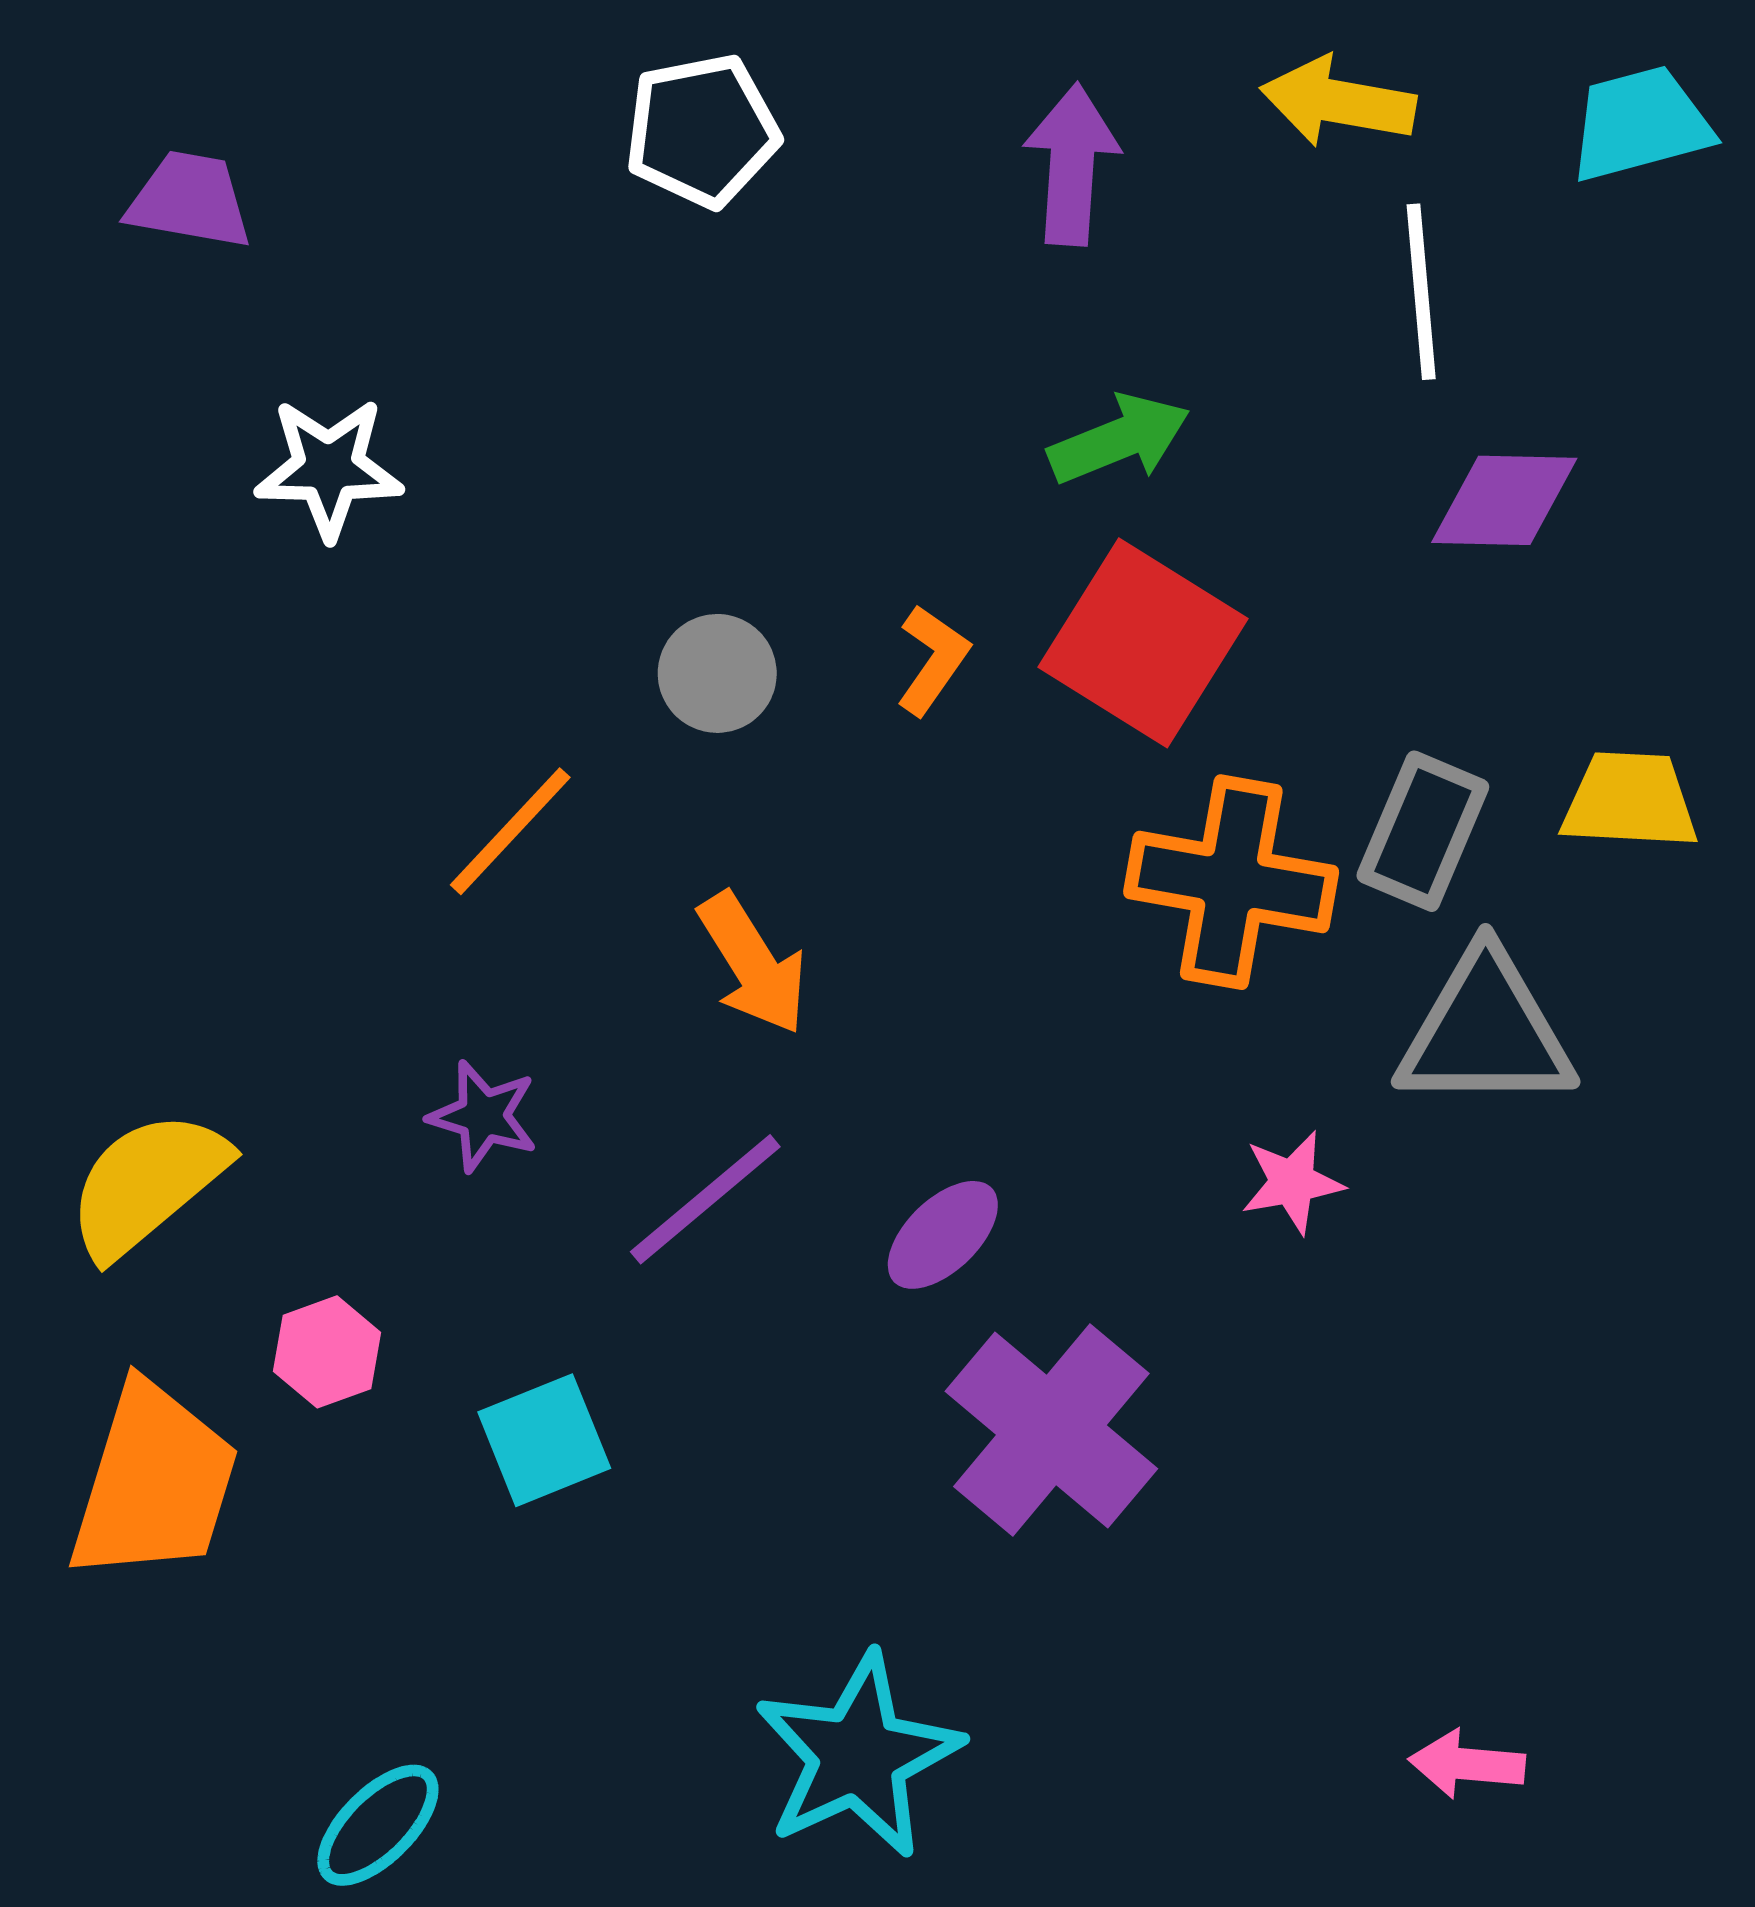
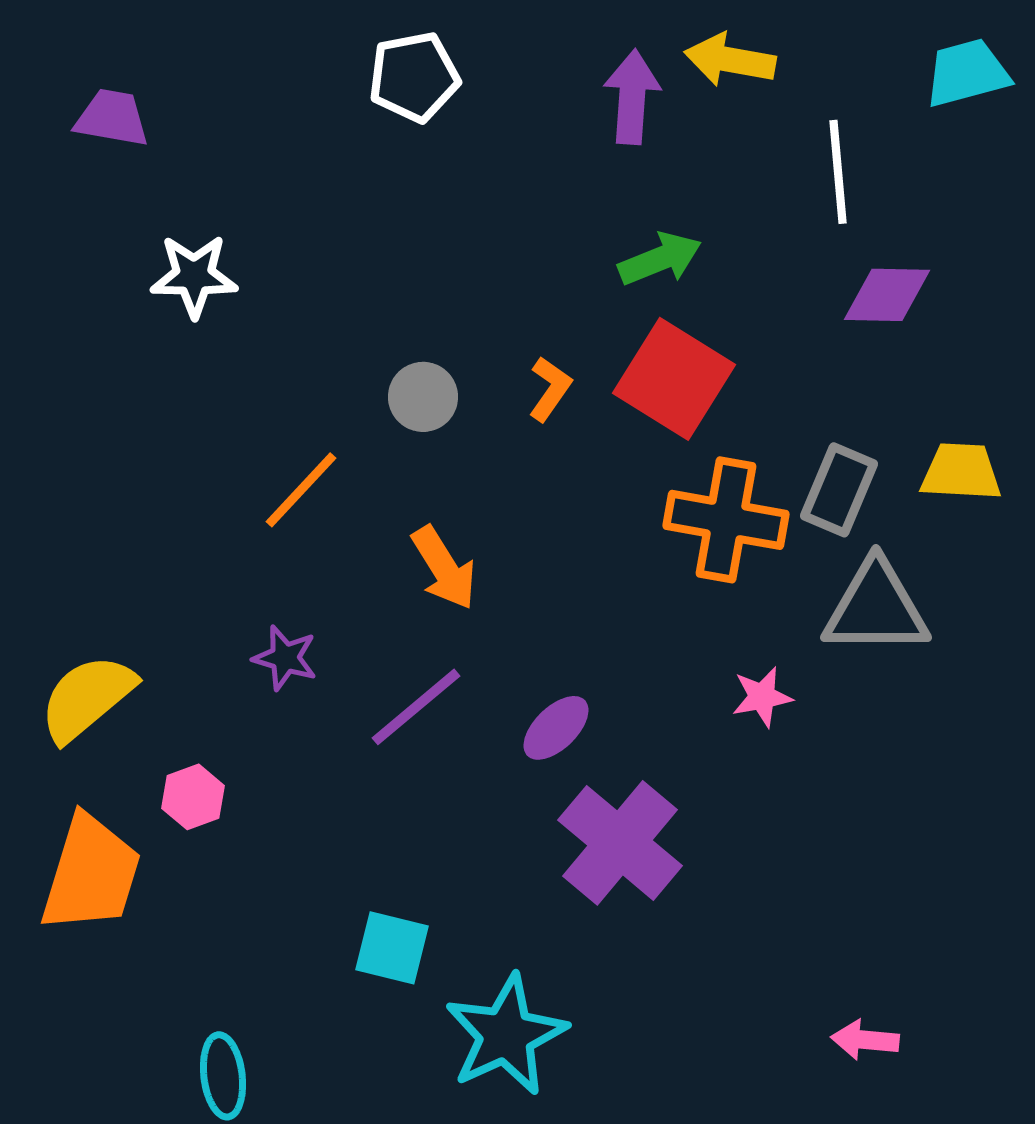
yellow arrow: (1338, 102) -> (730, 60), moved
cyan square: (544, 1440) -> (392, 948), moved, turned 36
cyan ellipse: (378, 1825) -> (223, 1076), turned -52

